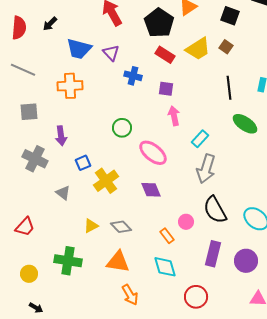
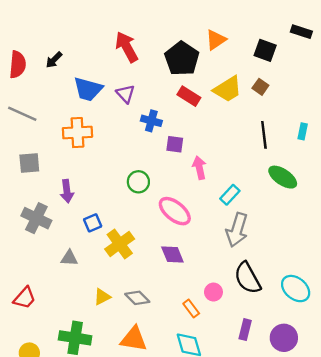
purple square: (166, 89) -> (175, 144), moved
gray triangle: (63, 193) -> (69, 258), turned -35
purple rectangle: (213, 254) -> (245, 330), size x0.7

